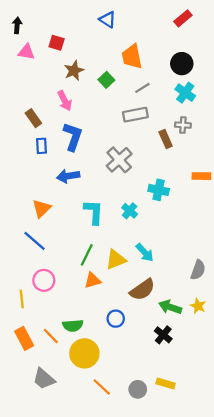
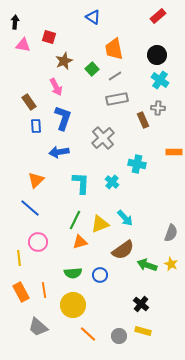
gray line: (142, 88) -> (115, 76), moved
green semicircle: (73, 326) -> (73, 273), moved
black cross: (163, 335) -> (141, 304), moved
orange line: (51, 336) -> (44, 290), turned 35

